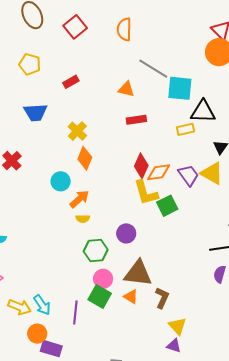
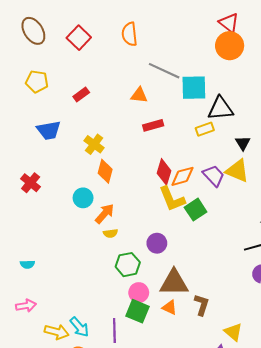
yellow triangle: (177, 326) -> (233, 332), moved

